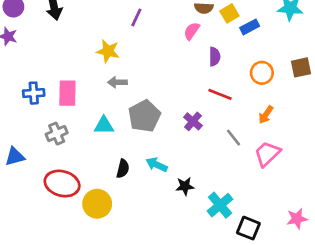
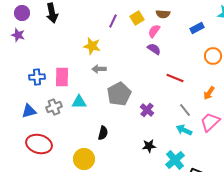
yellow square: (229, 13) -> (137, 18), moved
purple semicircle: (215, 57) -> (154, 49), moved, turned -56
orange circle: (262, 73) -> (213, 56), moved
purple cross: (193, 121) -> (147, 110), moved
cyan triangle: (104, 125) -> (79, 102), moved
blue triangle: (15, 157) -> (29, 111), moved
cyan arrow: (157, 165) -> (184, 130), moved
red ellipse: (62, 184) -> (39, 144), moved

